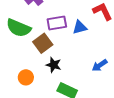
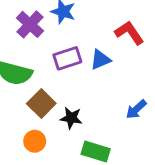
brown square: (43, 43) -> (41, 103), moved

